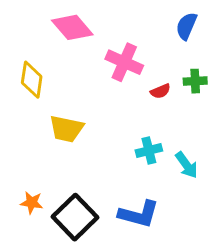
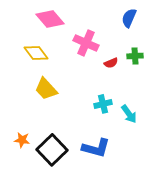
yellow diamond: (32, 80) -> (36, 53), moved, turned -45
yellow trapezoid: (66, 129) -> (46, 89), turned 35

